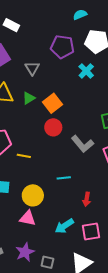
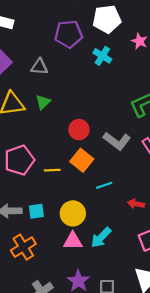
gray triangle: (32, 68) -> (39, 67), turned -42
orange square: (52, 103) -> (82, 160), moved
red arrow: (87, 199) -> (136, 204), turned 104
cyan arrow: (64, 226) -> (101, 237), moved

